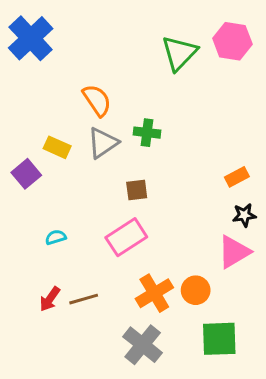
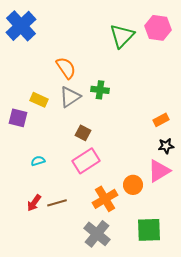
purple square: (26, 174) -> (18, 118), turned -36
brown square: (137, 190) -> (83, 133), moved, turned 35
orange circle: (196, 290) -> (133, 185), moved

